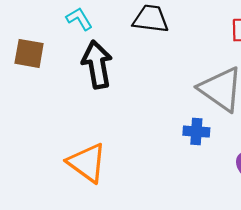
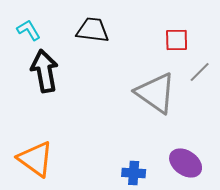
blue cross: (196, 132) -> (134, 173), moved

